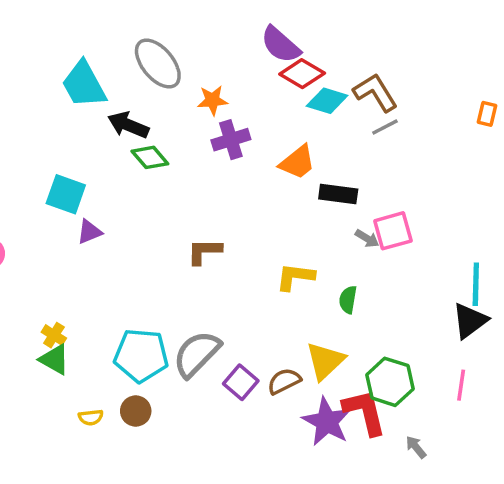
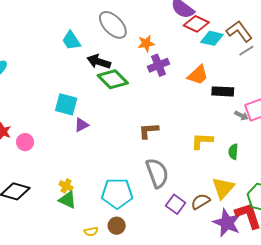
cyan trapezoid: (84, 85) -> (71, 40), size x0.7
green diamond: (150, 157) -> (113, 79), size x1.4
gray semicircle: (197, 354) -> (157, 173), moved, turned 120

